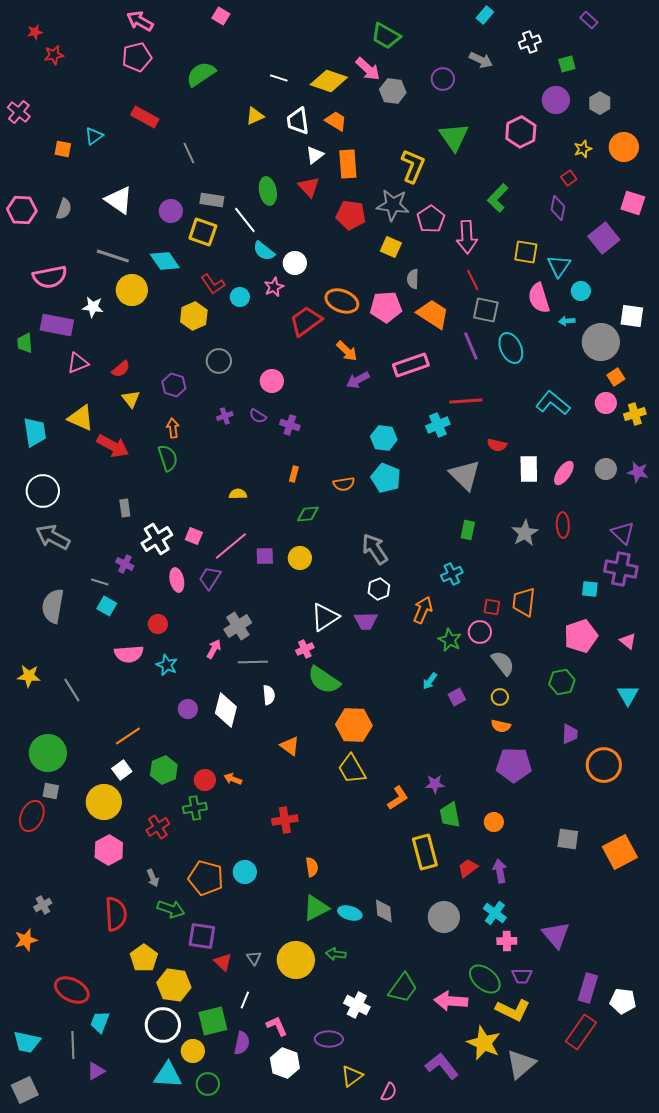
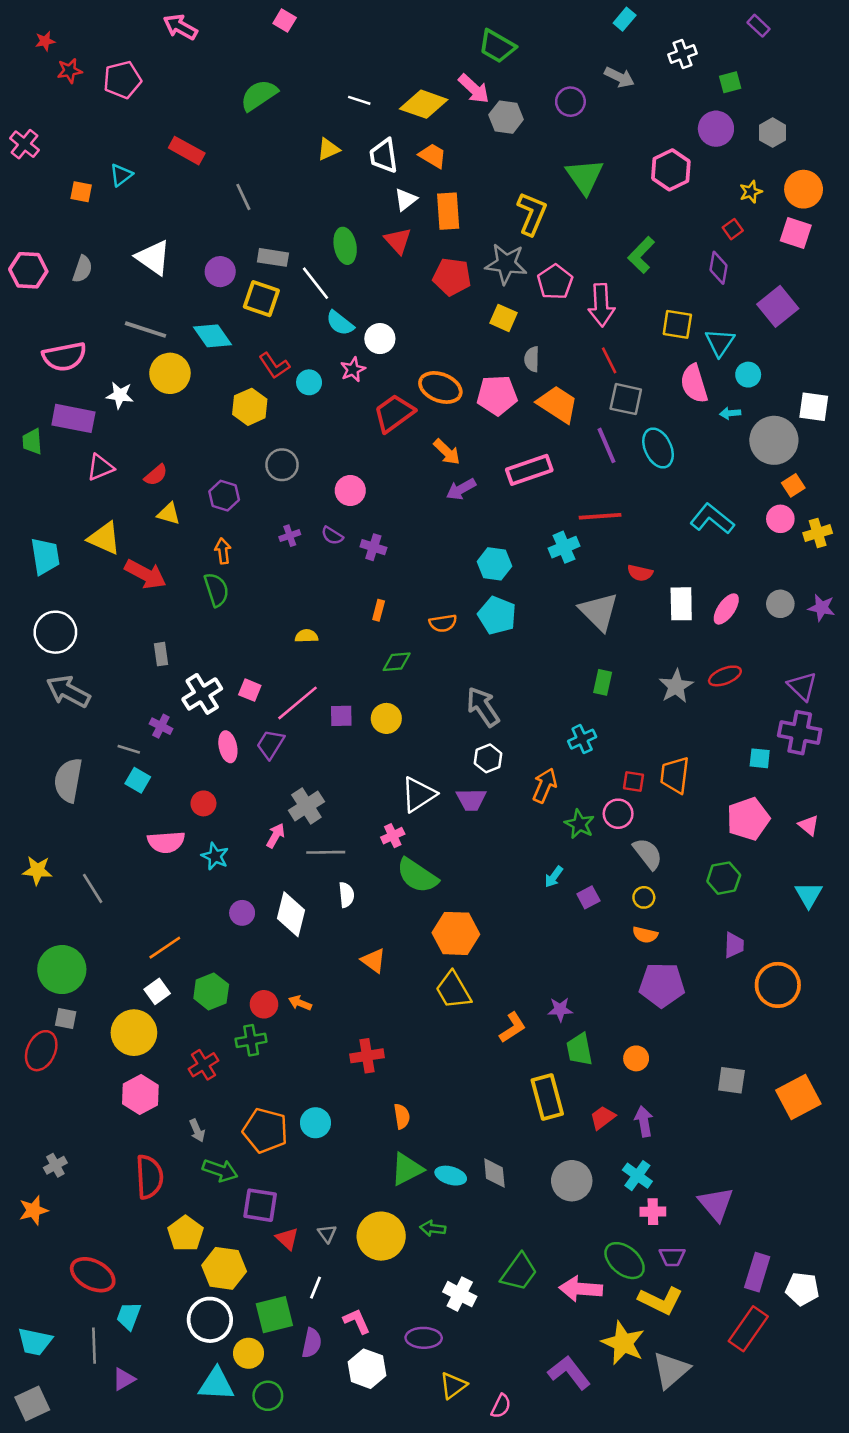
pink pentagon: (137, 57) -> (122, 80), moved
pink square: (633, 203) -> (796, 233), moved
yellow triangle: (131, 399) -> (169, 514), turned -36
red ellipse: (563, 525) -> (725, 676), turned 70

